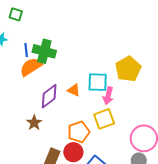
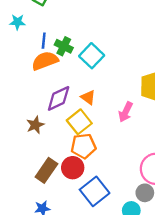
green cross: (44, 51) -> (64, 46), size x0.7
cyan square: (98, 82) -> (92, 56), moved, turned 30
yellow square: (104, 119) -> (79, 122), moved, turned -30

